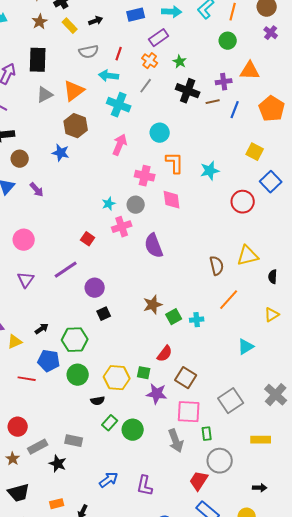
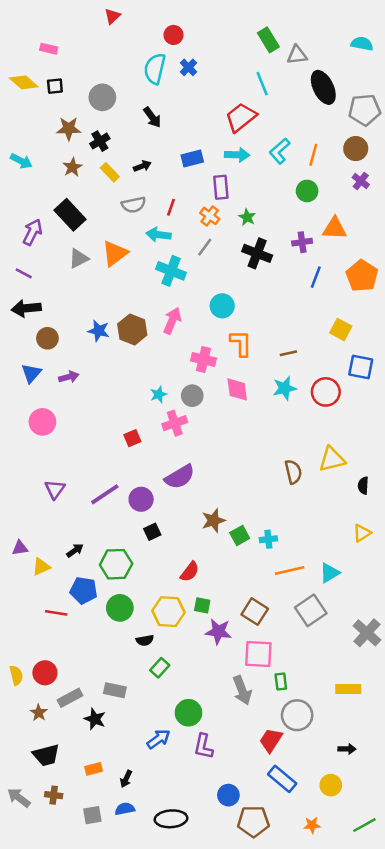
purple rectangle: (159, 38) -> (221, 187), turned -60
black rectangle: (38, 60) -> (70, 215), turned -45
brown line: (213, 102) -> (288, 353), moved
brown hexagon: (76, 126) -> (132, 330), moved
cyan star: (210, 171) -> (285, 388), moved
blue square: (271, 182) -> (361, 367), turned -35
purple arrow: (37, 190) -> (69, 377), turned -63
red square: (88, 239) -> (132, 438), turned 32
pink circle: (24, 240) -> (42, 422), moved
purple semicircle: (154, 246) -> (180, 477), moved, turned -100
purple line: (66, 270) -> (105, 494), moved
orange line: (229, 300) -> (290, 570), moved, turned 35
red semicircle: (165, 354) -> (190, 572), moved
gray square: (231, 401) -> (311, 610), moved
green circle: (133, 430) -> (188, 713), moved

